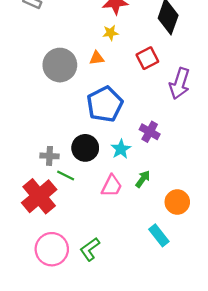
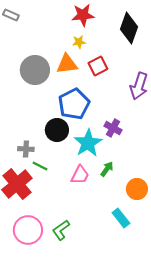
orange triangle: (97, 58) -> (67, 64), size x1.6
red square: (147, 58) -> (98, 66), moved
black circle: (85, 148) -> (57, 130), moved
cyan star: (121, 149) -> (88, 143), size x1.6

